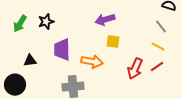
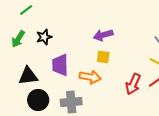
yellow square: (113, 42) -> (103, 57), moved
black triangle: (30, 61) -> (28, 76), size x1.5
black circle: (15, 85) -> (38, 100), moved

